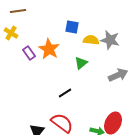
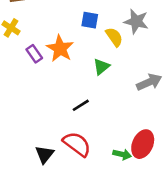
yellow semicircle: (91, 40) -> (114, 37), turned 49
gray star: (110, 40) -> (136, 21), moved

